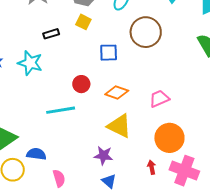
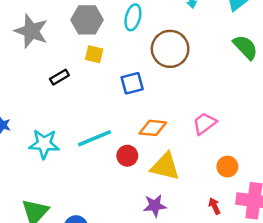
cyan star: (30, 63) -> (44, 144), moved
red circle: (81, 84) -> (127, 156), moved
cyan line: (61, 110) -> (94, 138), moved
orange circle: (169, 138) -> (227, 167), size x0.6

